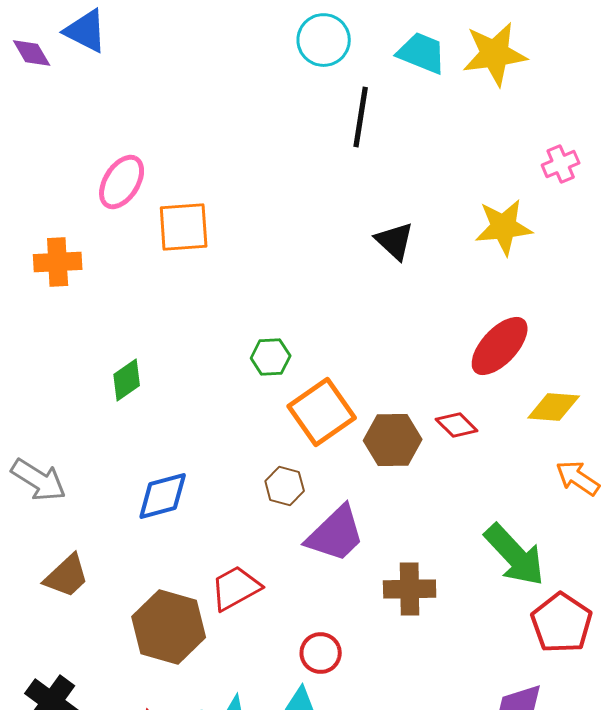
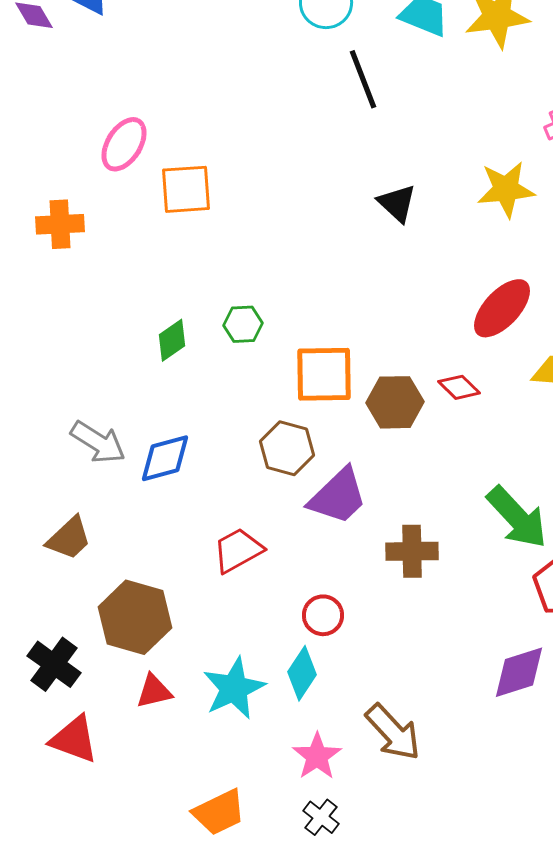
black line: (361, 117) -> (363, 79), turned -30
green hexagon: (271, 357) -> (243, 324), moved
green diamond: (127, 380) -> (172, 340), moved
orange square: (322, 412) -> (324, 374), turned 34
gray arrow: (39, 480) -> (98, 442), moved
brown hexagon: (285, 486) -> (287, 448), size x1.4
brown hexagon: (169, 627) -> (135, 617), moved

